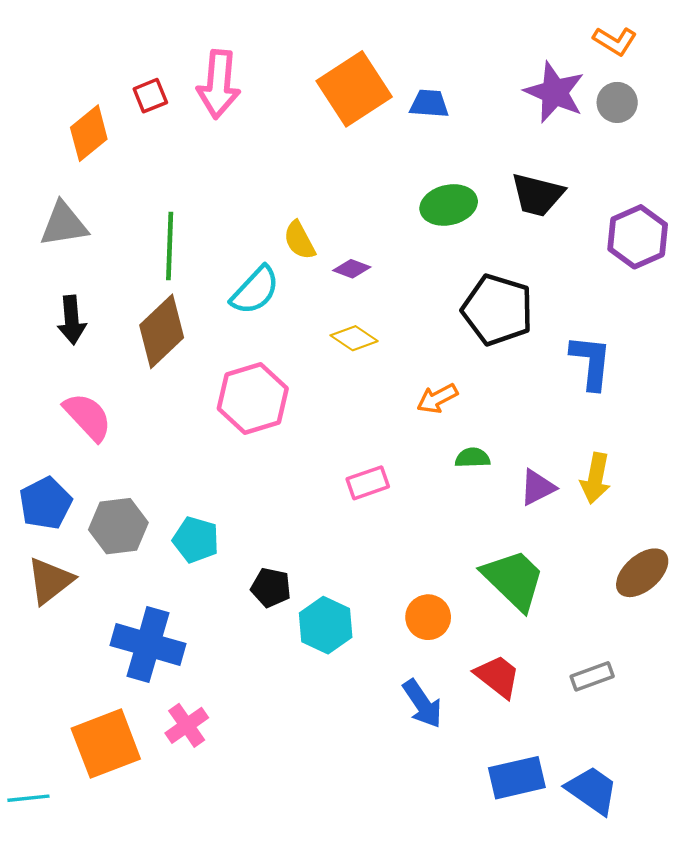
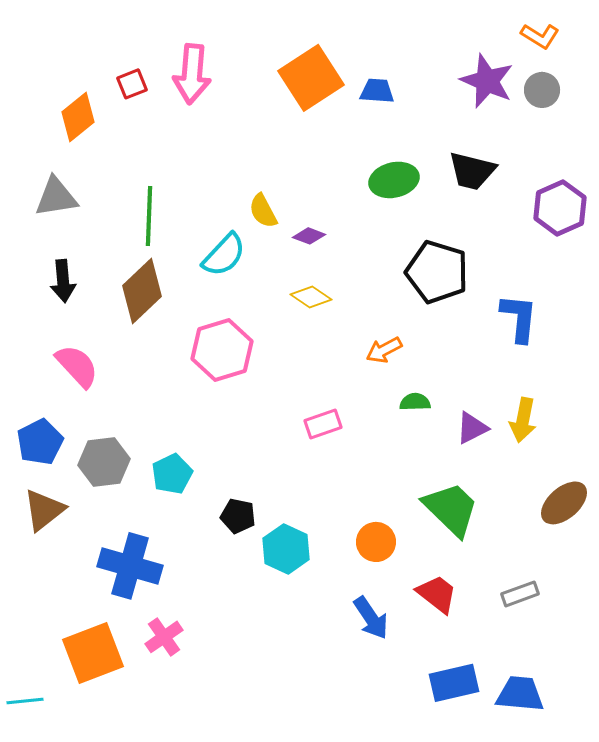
cyan pentagon: (196, 540) -> (172, 474), turned 30
blue trapezoid: (592, 790) -> (520, 694), turned -30

